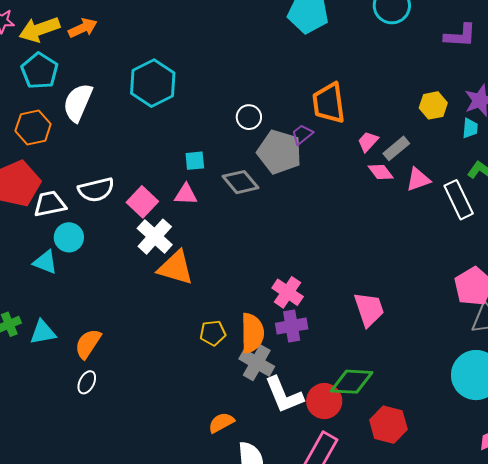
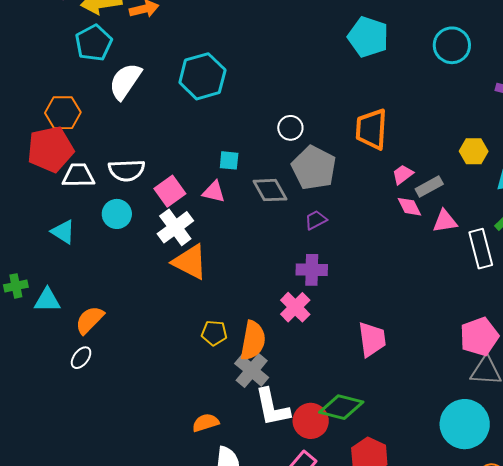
orange hexagon: (33, 127) -> (63, 113), moved
purple trapezoid: (302, 134) -> (316, 220), moved
cyan circle: (69, 237) -> (117, 214), moved
purple cross: (292, 326) -> (312, 270), moved

